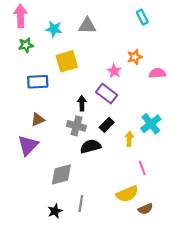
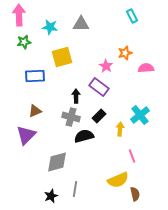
brown semicircle: (145, 209) -> (135, 194), turned -80

